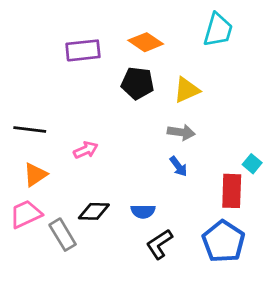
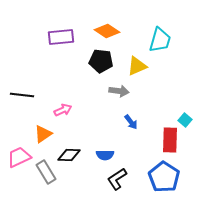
cyan trapezoid: (218, 30) -> (160, 40), moved
gray arrow: (181, 132) -> (119, 91), moved
orange triangle: (35, 175) -> (43, 134), moved

